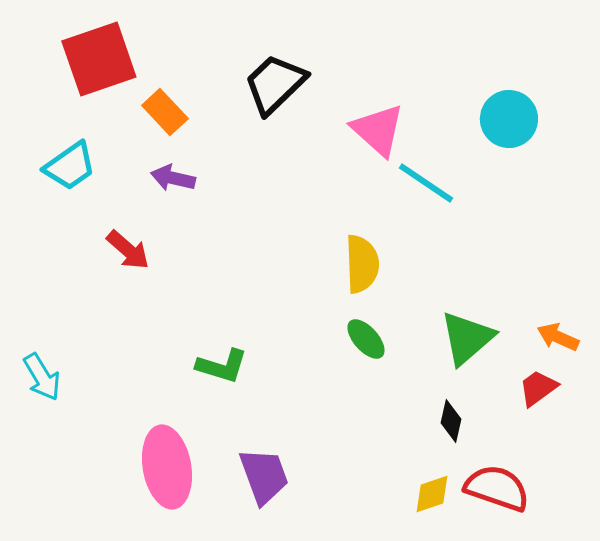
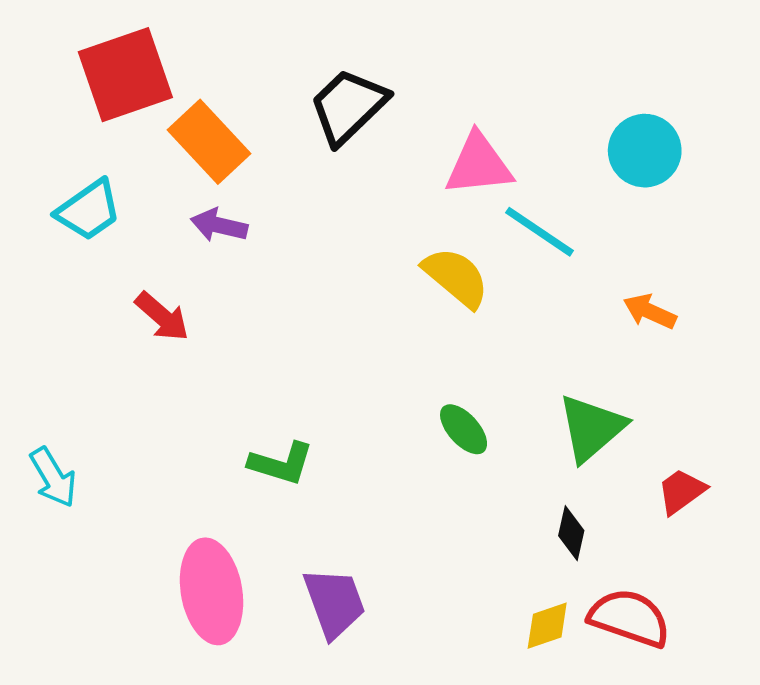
orange rectangle: (165, 112) -> (209, 142), size x1.4
pink triangle: (378, 130) -> (479, 165), turned -48
yellow semicircle: (362, 264) -> (456, 277), moved, turned -48
orange arrow: (558, 337) -> (650, 311), moved

